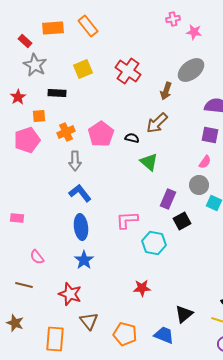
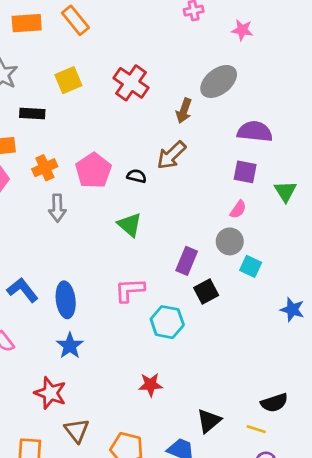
pink star: (194, 32) -> (242, 30), moved
green triangle: (149, 162) -> (130, 225), moved
blue L-shape: (80, 193) -> (23, 290), moved

